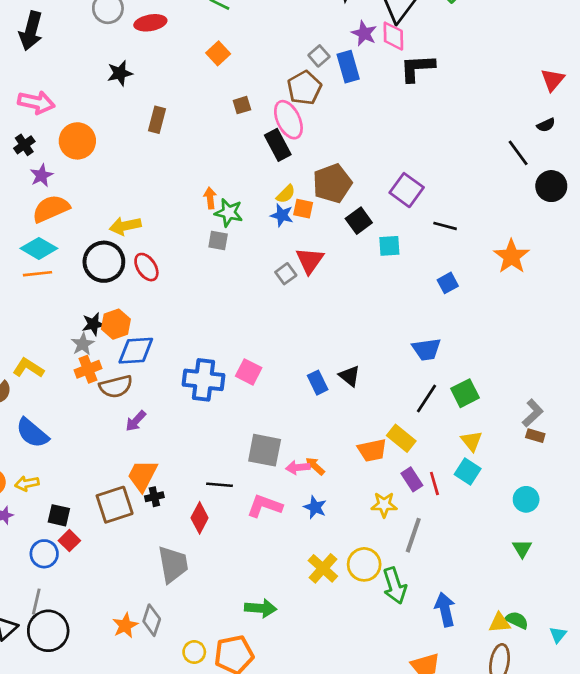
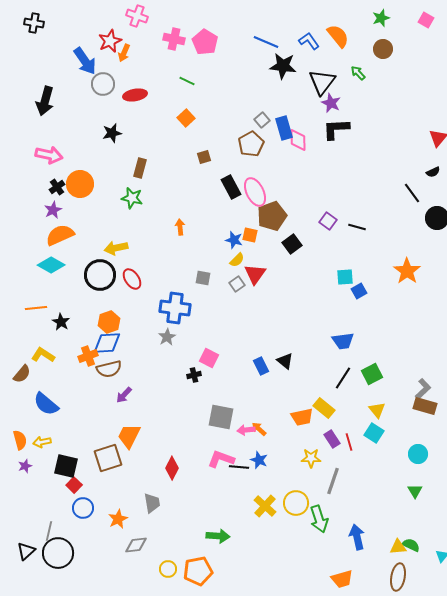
purple star: (364, 33) -> (331, 103), moved
pink diamond: (393, 36) -> (298, 140), moved
pink ellipse: (288, 120) -> (255, 192), moved
black cross: (24, 145) -> (57, 187), moved
purple square: (407, 190) -> (328, 221), size x0.7
yellow semicircle: (286, 194) -> (237, 260), moved
green star: (229, 213) -> (132, 198), moved
black line: (445, 226) -> (357, 227), moved
gray square: (218, 240) -> (203, 278), moved
cyan square: (389, 246) -> (345, 277), moved
orange line: (38, 274) -> (36, 308), moved
black star: (93, 324) -> (61, 322), moved, turned -30
gray star: (83, 344) -> (167, 337), moved
blue diamond: (136, 351) -> (107, 343), moved
blue cross: (203, 380) -> (175, 308), moved
brown rectangle: (535, 436) -> (425, 406), size x1.6
black line: (219, 485) -> (239, 467), moved
black cross: (154, 497) -> (194, 375), moved
black square: (59, 515) -> (66, 466), size x1.4
blue circle: (44, 554) -> (83, 508), moved
gray trapezoid: (173, 564) -> (152, 503), size x0.7
gray diamond: (152, 620) -> (136, 545), turned 65
orange star: (125, 625) -> (118, 519), moved

